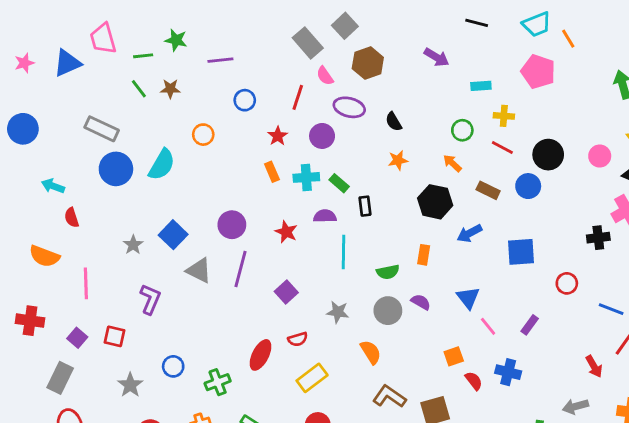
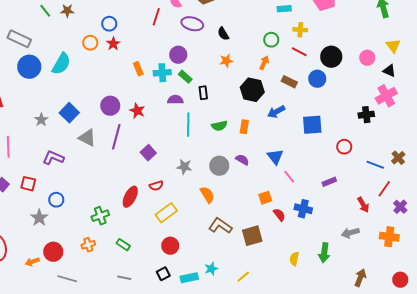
blue circle: (245, 100) -> (109, 24), moved
red star: (278, 136) -> (113, 44), moved
purple circle: (322, 136) -> (178, 55), moved
orange arrow: (452, 163) -> (264, 63), turned 72
red star: (286, 232) -> (137, 111), moved
green semicircle: (388, 272) -> (219, 126), moved
purple L-shape: (150, 299) -> (53, 158), turned -90
purple rectangle: (530, 325) -> (329, 182), moved, turned 32
blue circle: (173, 366) -> (56, 200), moved

